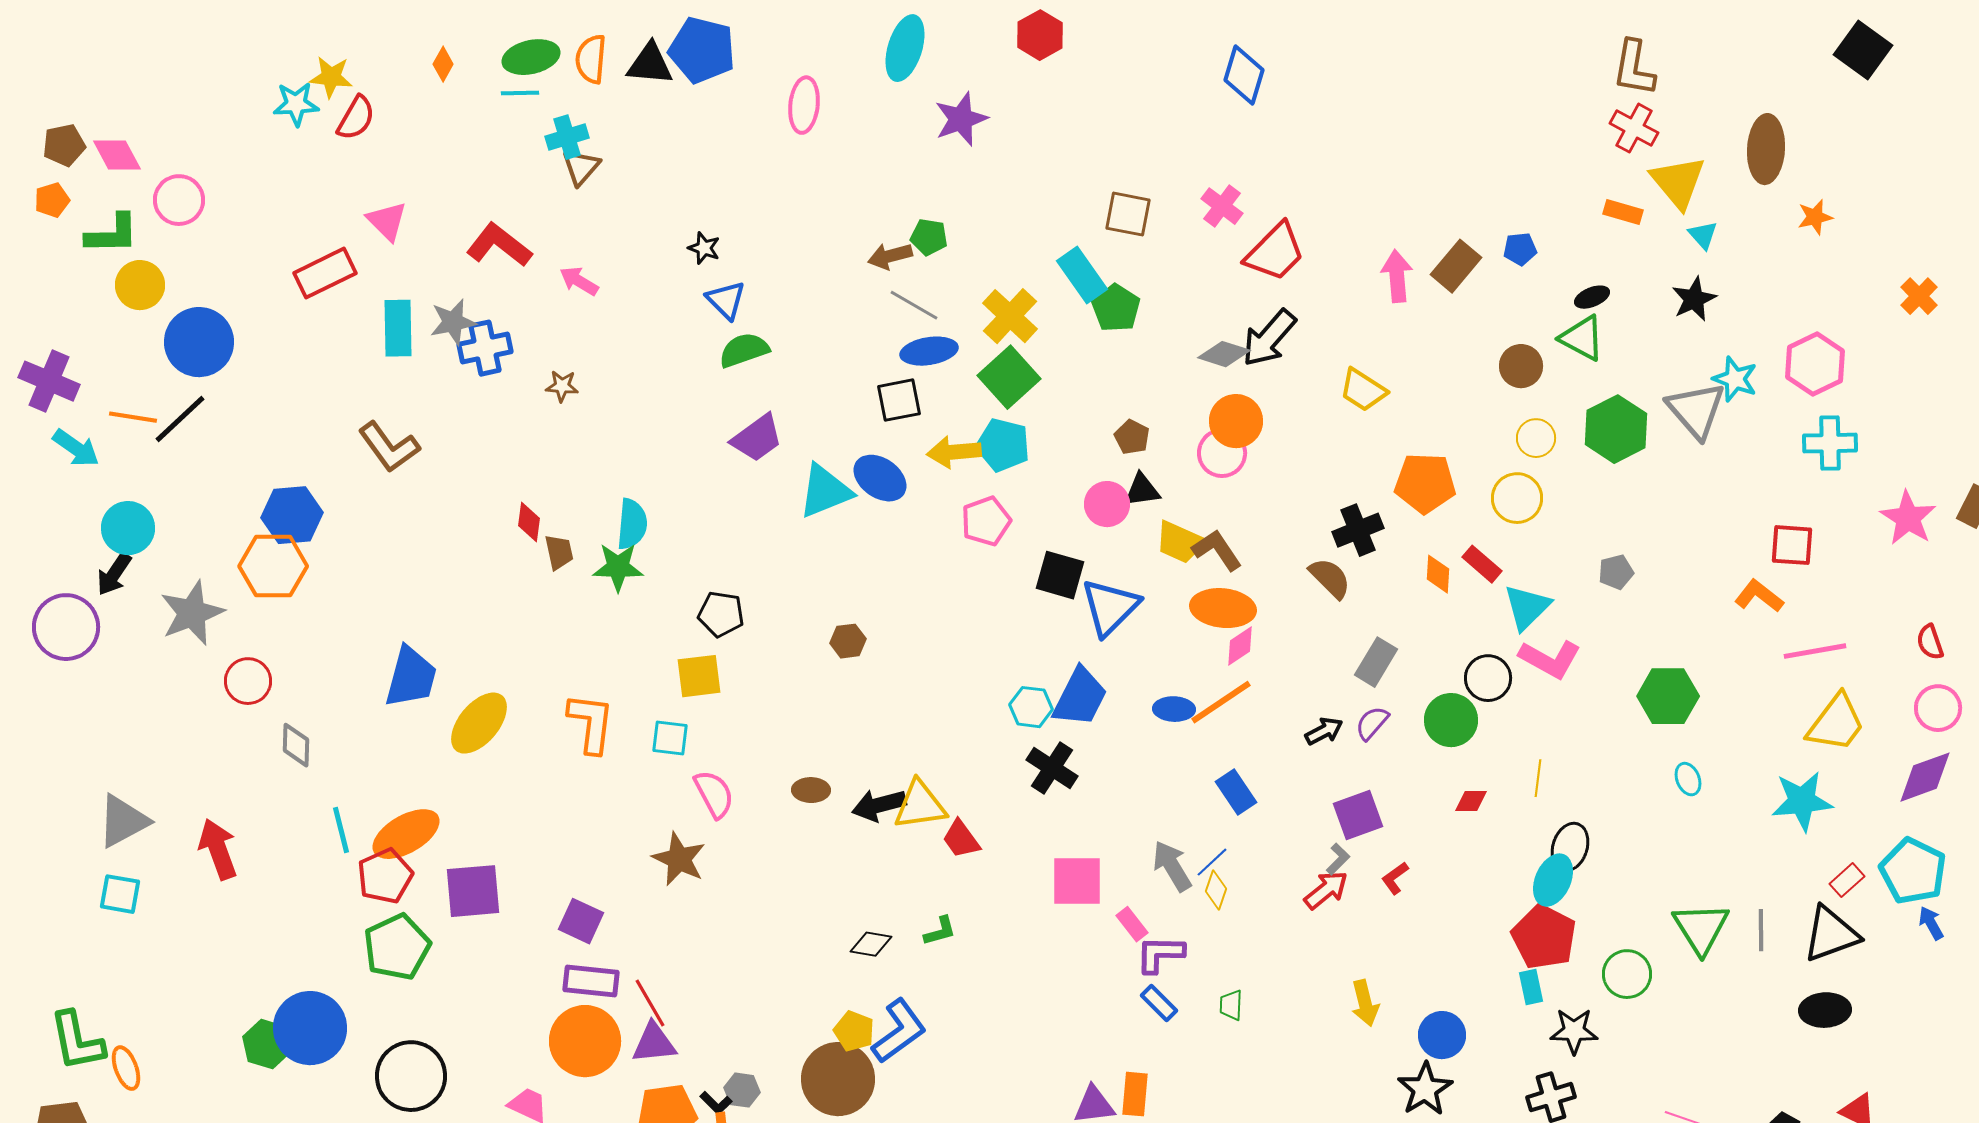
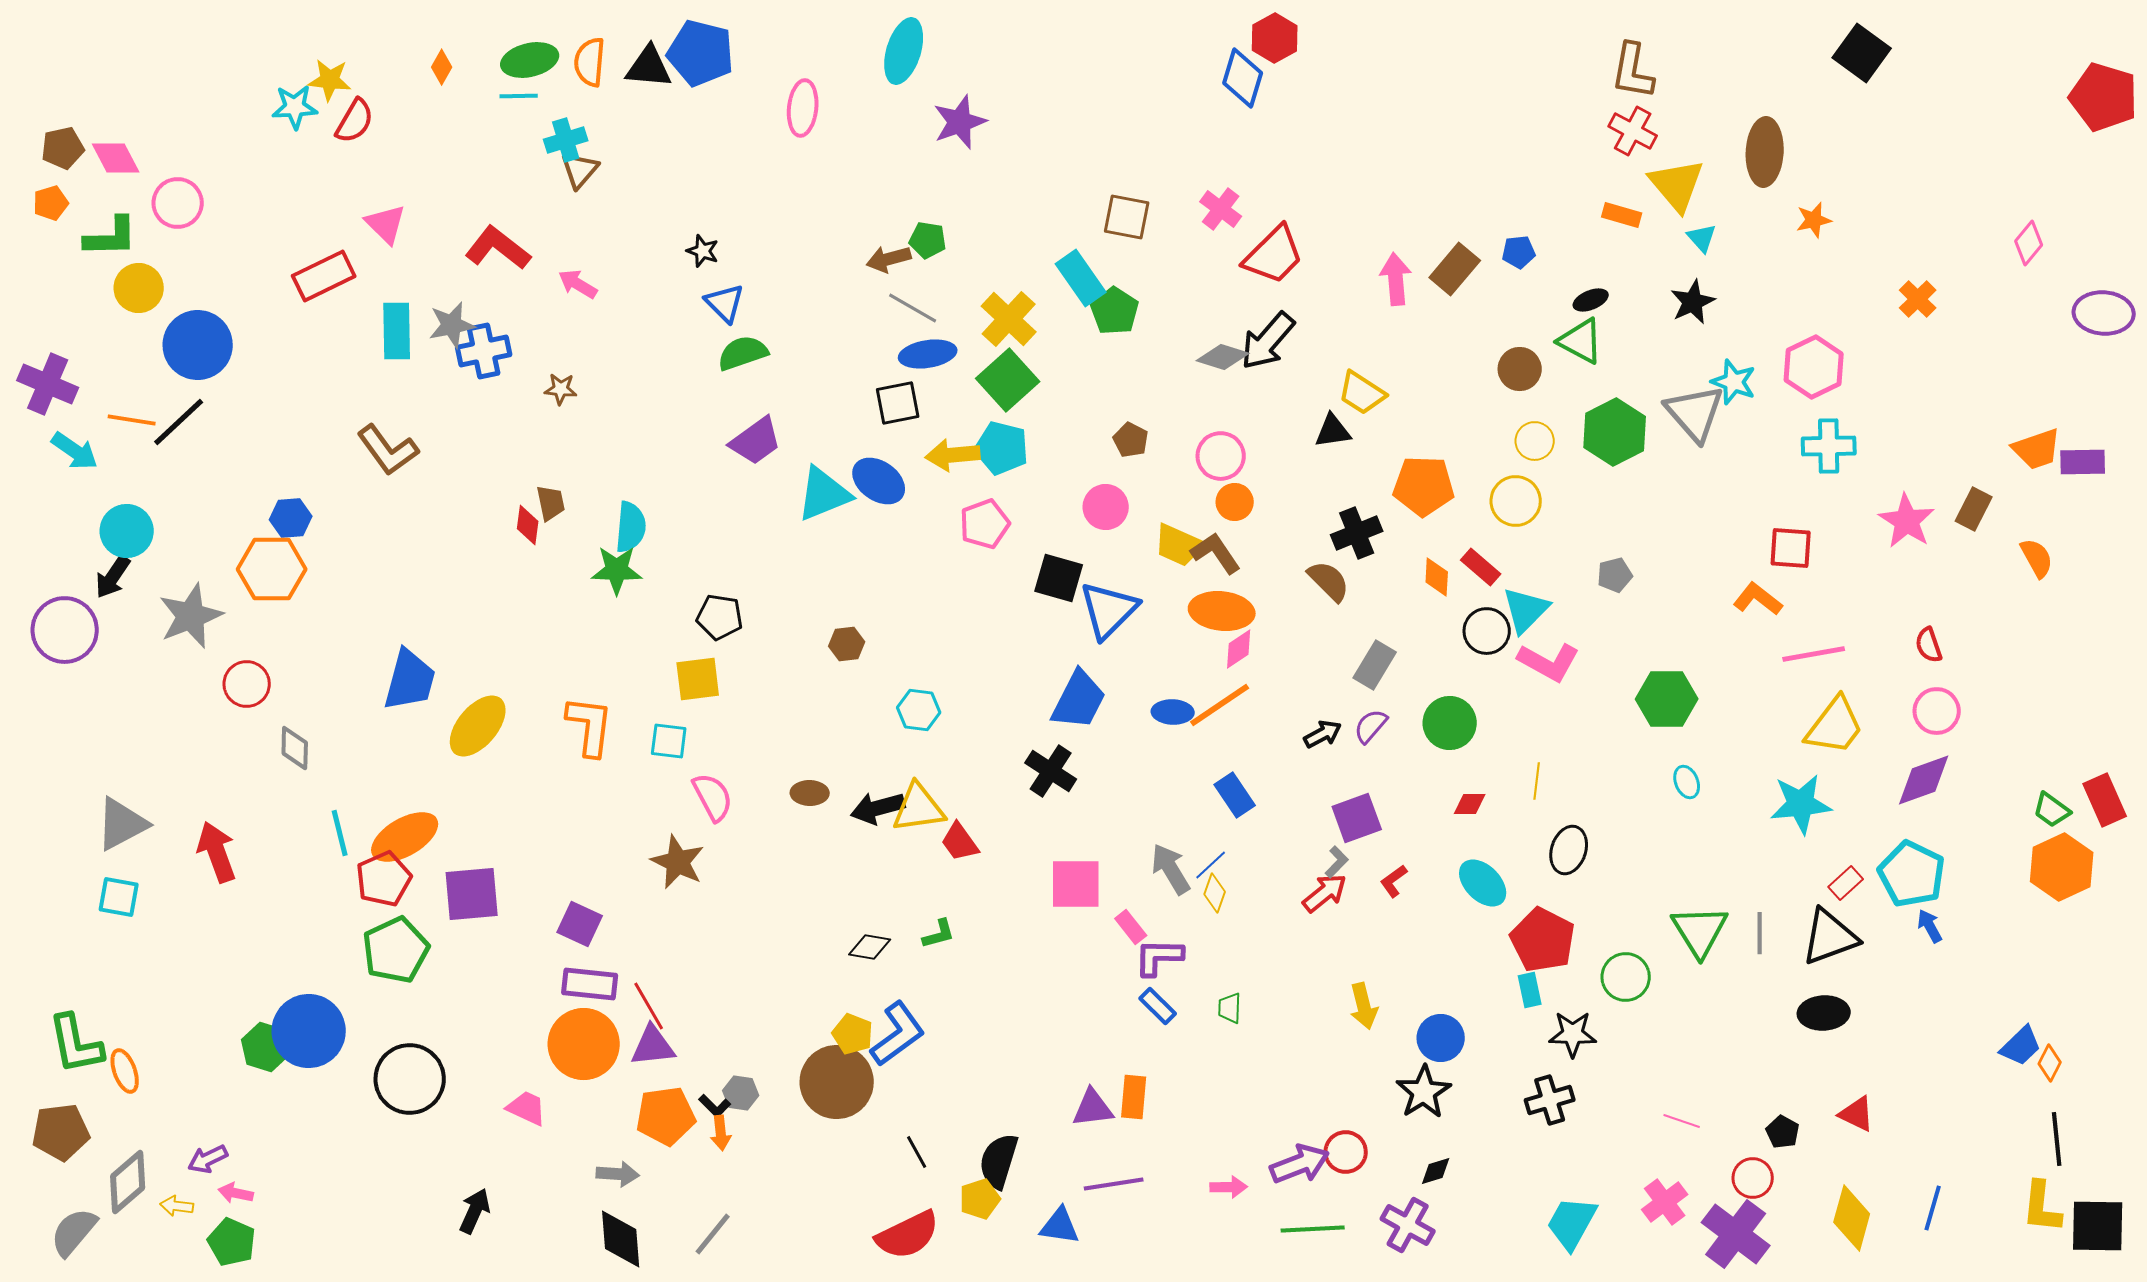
red hexagon: (1040, 35) -> (1275, 38), moved
orange circle: (1236, 421) -> (1235, 502), moved, size x0.7
black triangle: (1142, 490) -> (1333, 431), moved
blue hexagon: (292, 515) -> (291, 518), size x0.7
brown trapezoid: (559, 552) -> (551, 503), moved
black circle: (1488, 678) -> (1487, 631), moved
cyan hexagon: (1031, 707) -> (919, 710), moved
cyan ellipse: (1553, 880) -> (1483, 883), moved, turned -69

